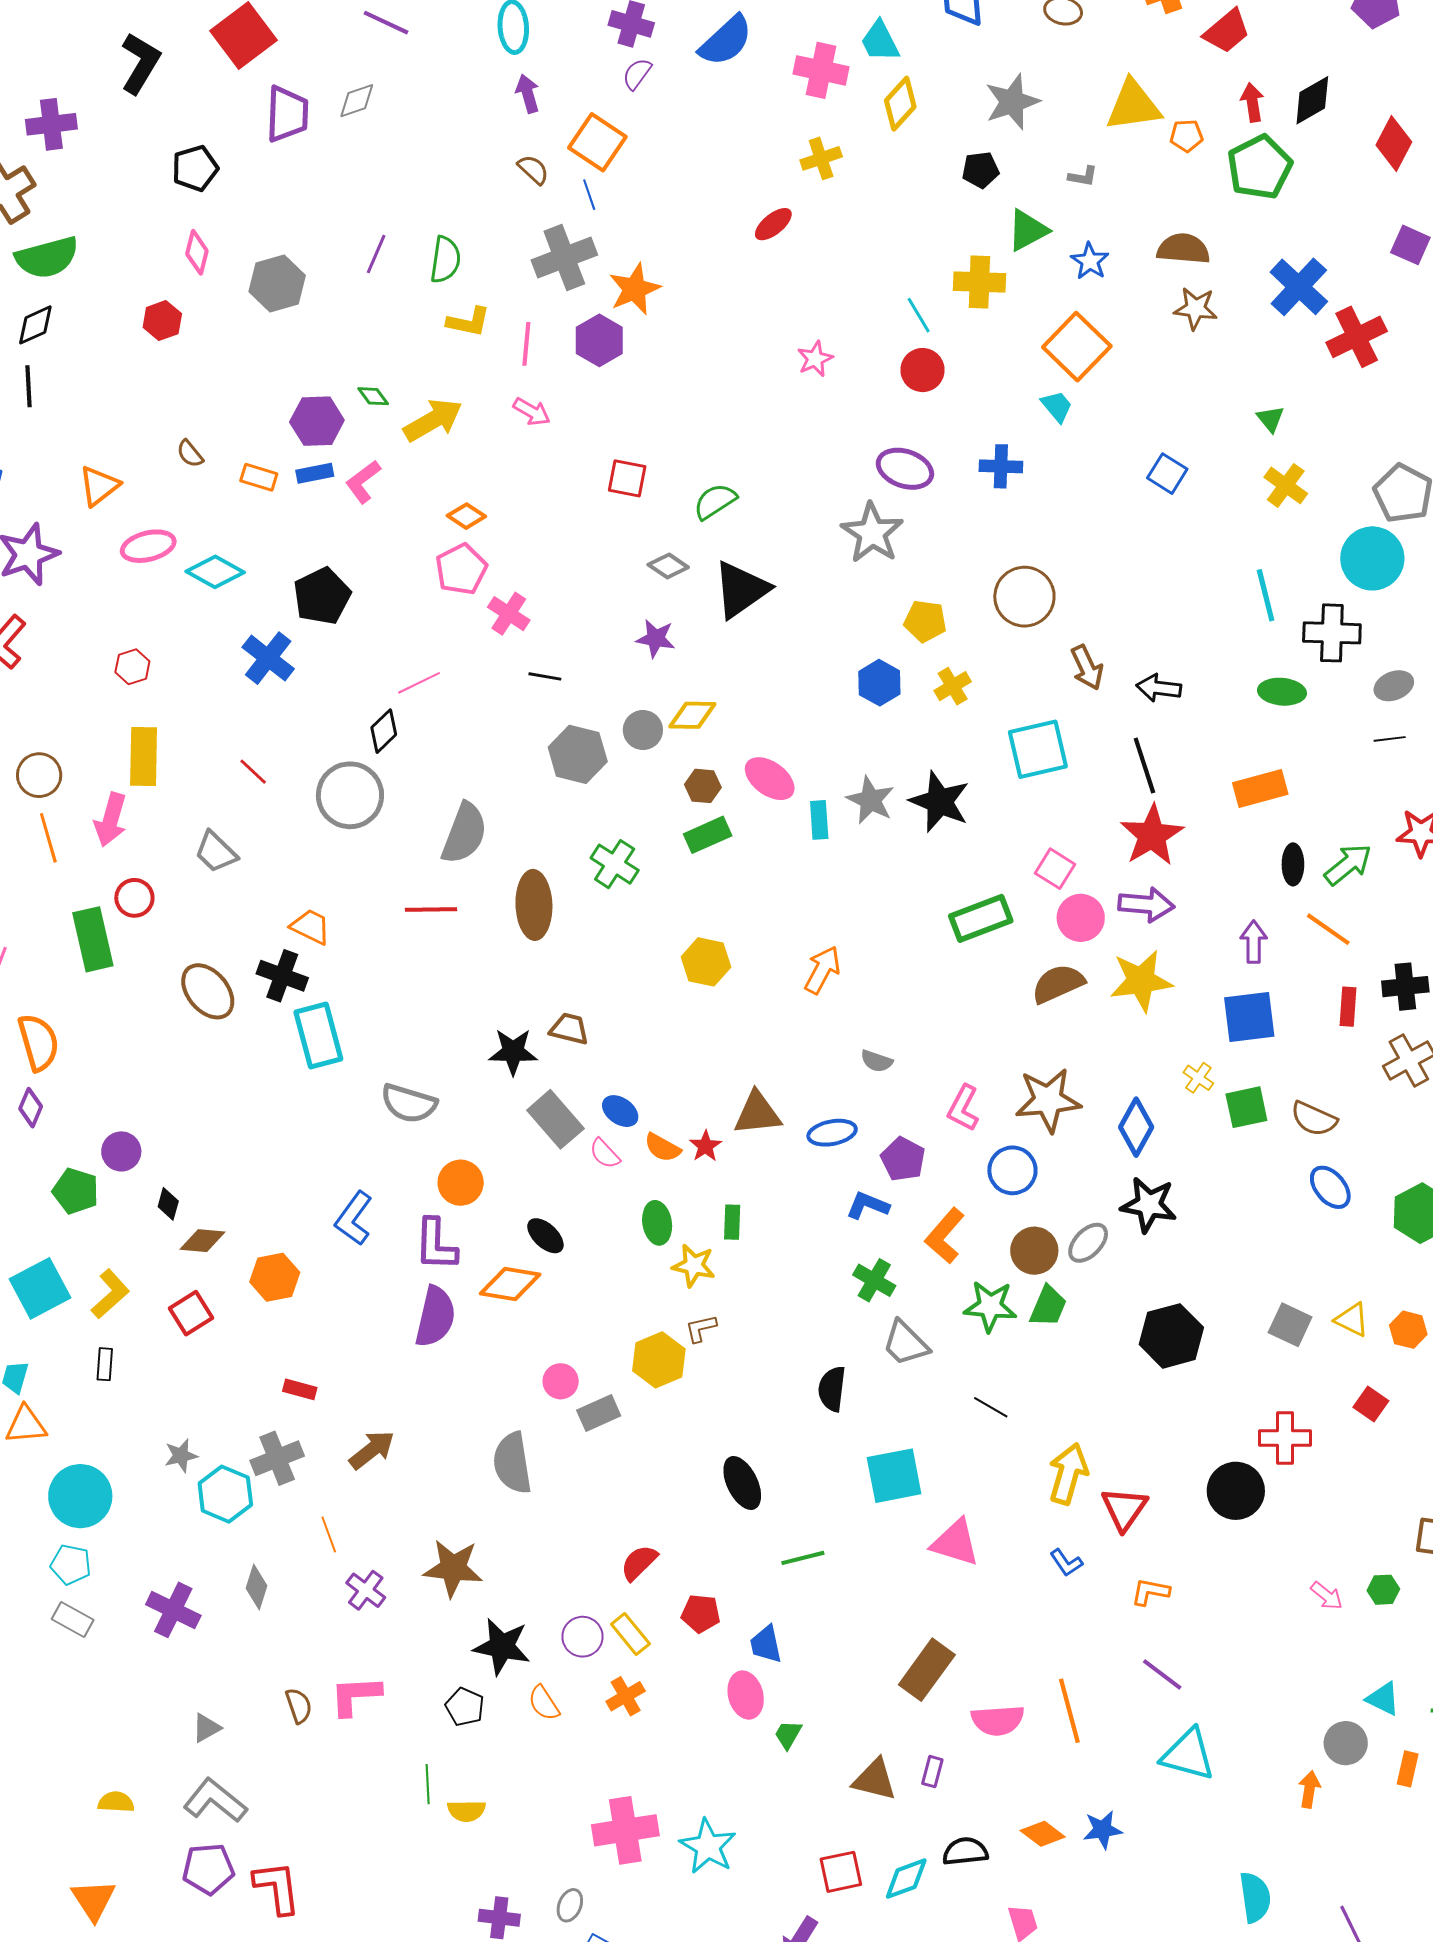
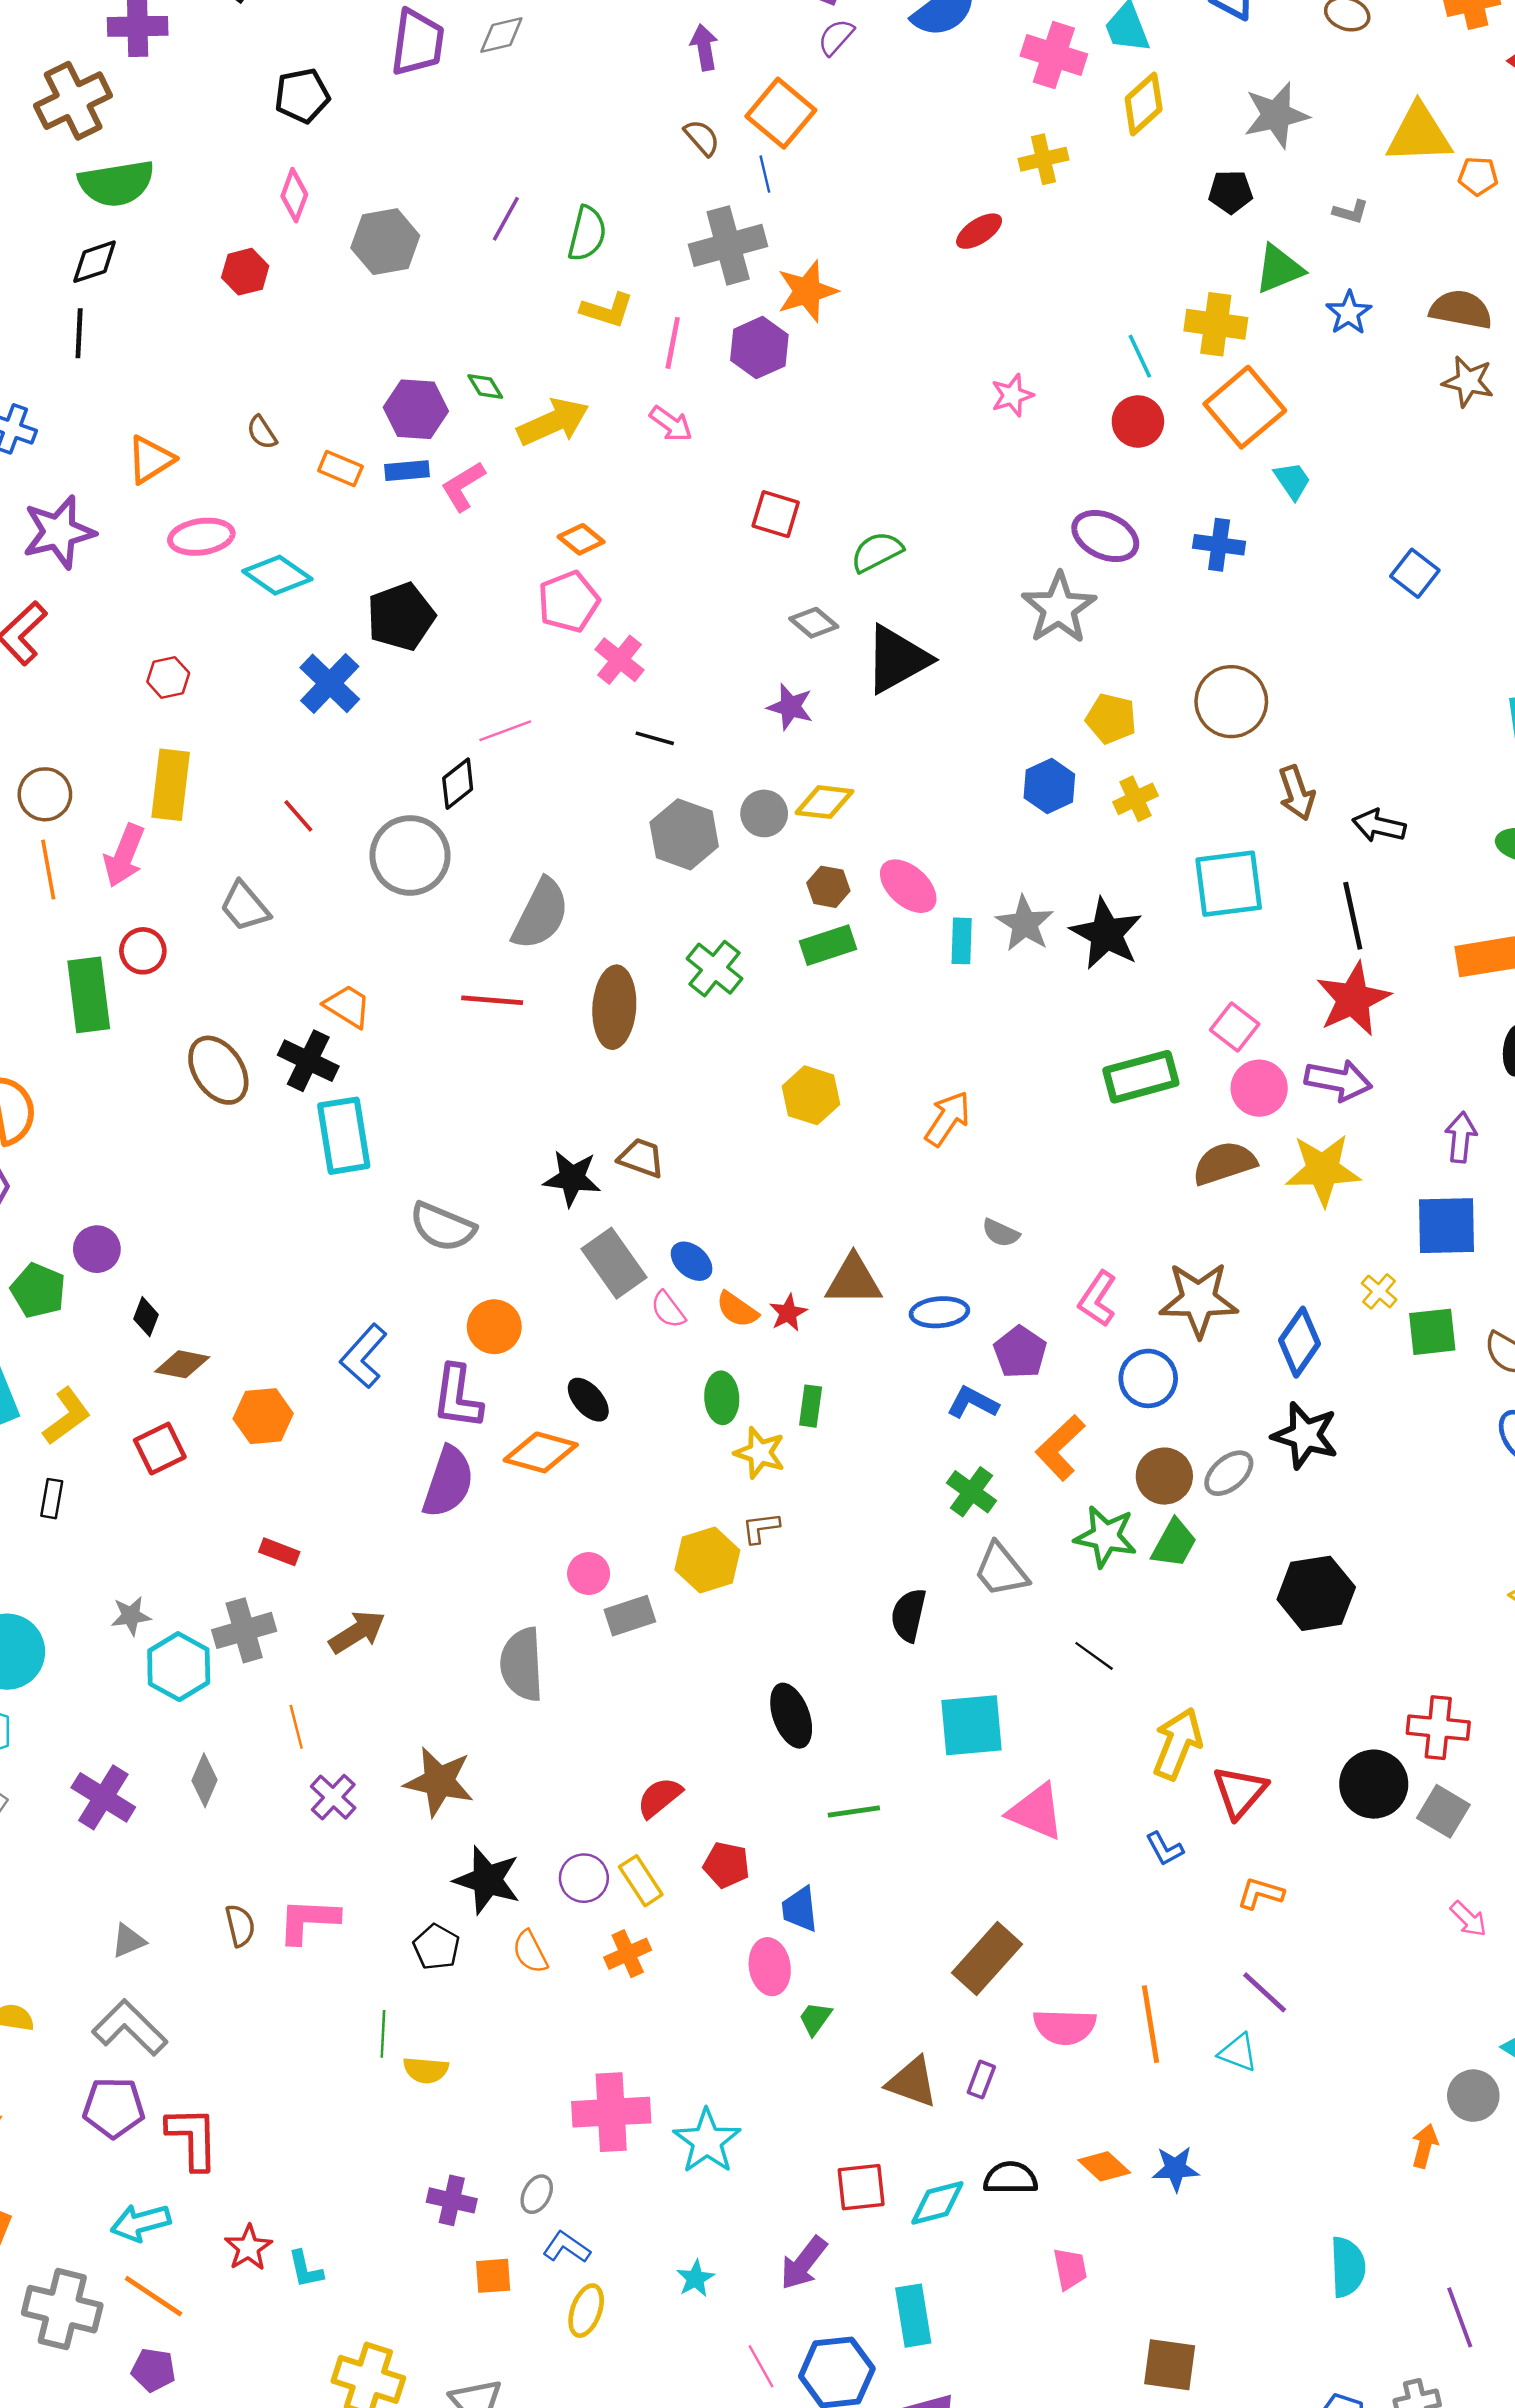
orange square: (1077, 347) -> (1245, 407), moved
gray square: (1290, 1325) -> (1443, 1811), moved
cyan triangle: (1188, 1755) -> (1238, 2053), moved, size x0.6

